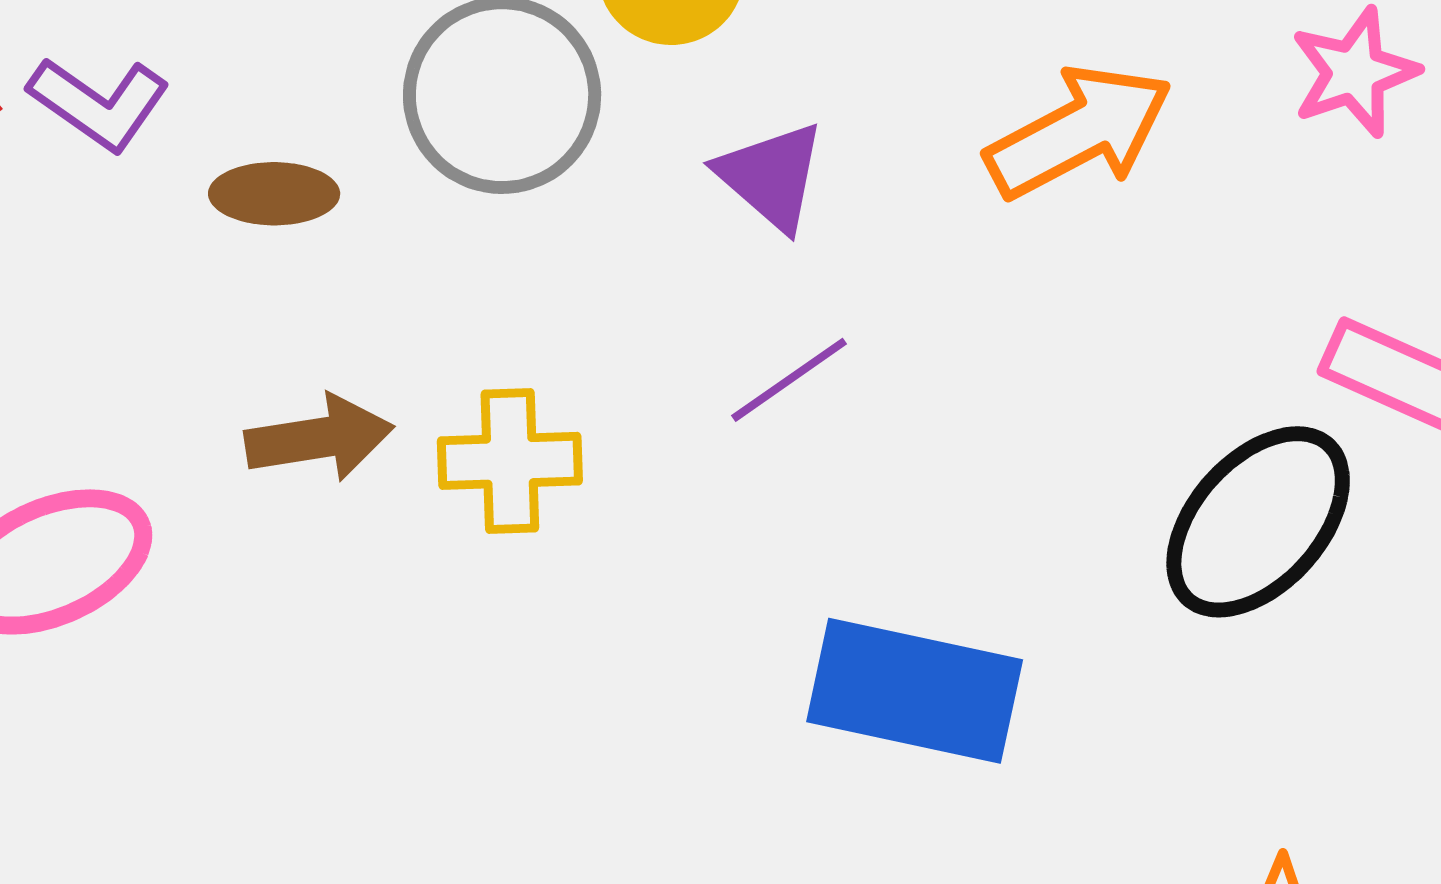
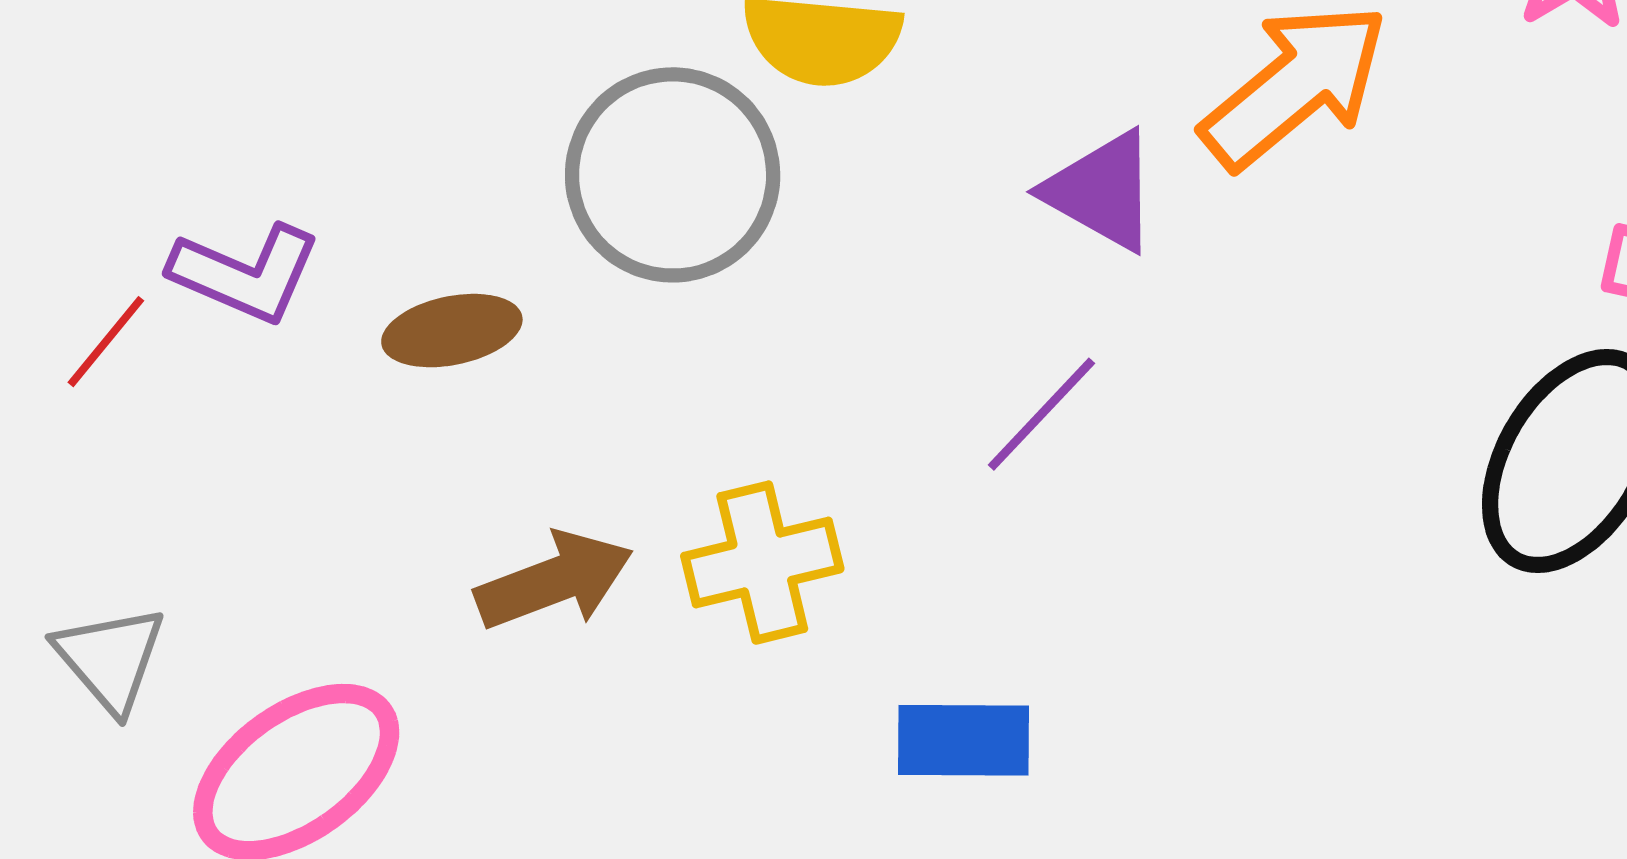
purple triangle: (771, 176) -> (1102, 191), moved
blue rectangle: (915, 691) -> (963, 740), moved, size x0.6

